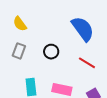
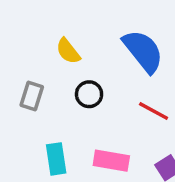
yellow semicircle: (20, 24) -> (68, 51), moved

